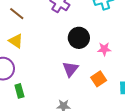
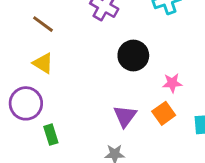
pink star: (104, 49) -> (172, 83), moved
purple triangle: (70, 69) -> (125, 116), moved

